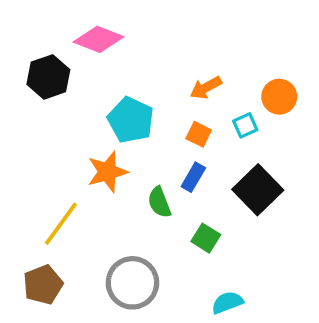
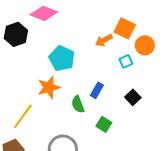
orange square: (199, 134) -> (125, 28), moved, size x1.5
black square: (258, 190) -> (133, 97), size x0.6

